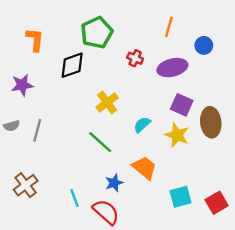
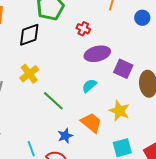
purple ellipse: (172, 68) -> (97, 54), moved
yellow cross: (107, 102) -> (29, 74), moved
yellow star: (177, 135) -> (119, 111), moved

